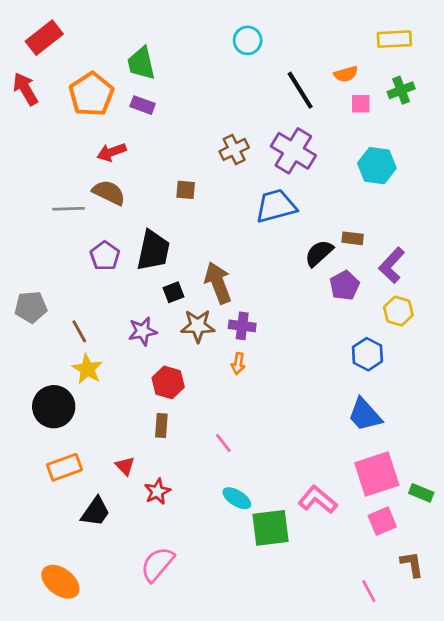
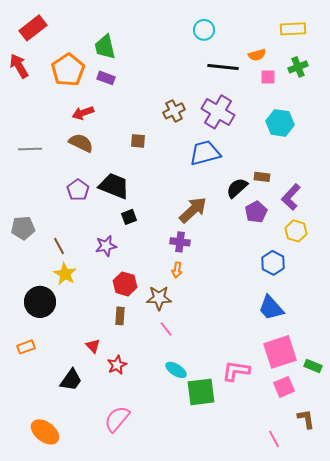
cyan circle: (248, 40) -> (204, 30), moved
black line: (300, 90) -> (223, 67), turned -52
gray line: (68, 209) -> (30, 149), moved
black trapezoid: (153, 250) -> (114, 186), turned -80
brown arrow: (218, 283) -> (193, 210), moved, turned 68
brown star: (198, 326) -> (159, 298), moved
orange rectangle: (64, 467) -> (26, 347), moved, size x0.7
pink L-shape: (318, 500) -> (236, 371), turned -32

